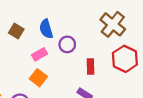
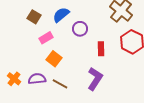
blue semicircle: (46, 29) -> (61, 15), turned 66
pink rectangle: (39, 54) -> (46, 38), moved

